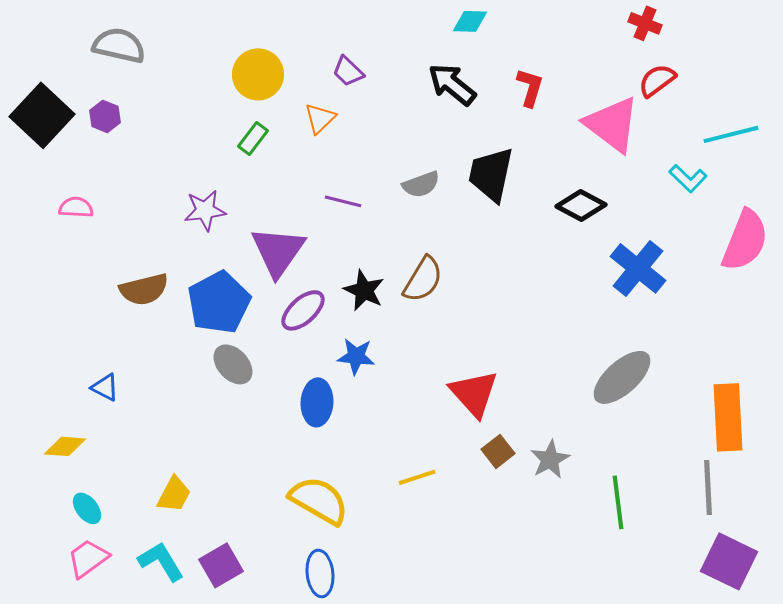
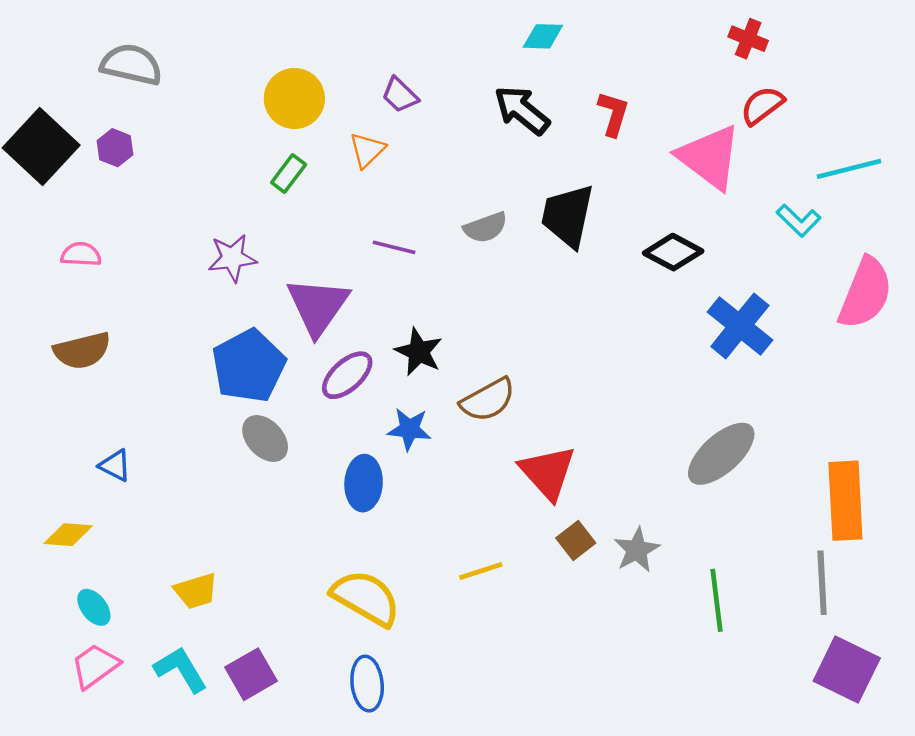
brown semicircle: (423, 279) -> (488, 400), moved, turned 30
brown semicircle: (144, 289) -> (82, 351), moved
yellow trapezoid: (174, 494) -> (196, 591), turned 45

